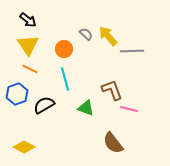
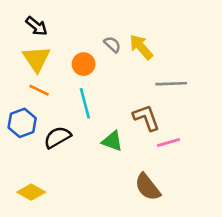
gray line: (132, 51) -> (171, 84), moved
pink line: (129, 109) -> (169, 143), turned -30

